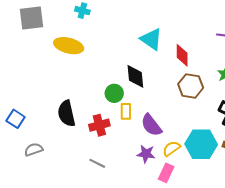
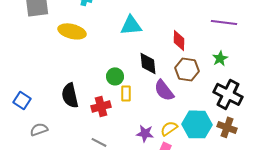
cyan triangle: (151, 39) -> (131, 25), moved, turned -40
black diamond: (135, 76) -> (148, 63), moved
purple semicircle: (151, 125) -> (164, 90), moved

